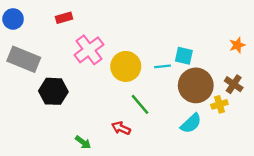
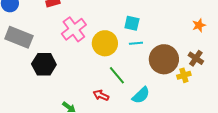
cyan square: (184, 56) -> (132, 23), moved
cyan semicircle: (191, 123) -> (141, 95), moved

